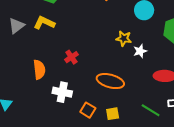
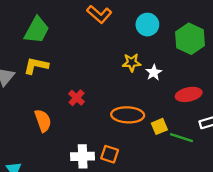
white cross: (62, 92) -> (83, 156), moved
yellow square: (113, 114) -> (159, 126), moved

